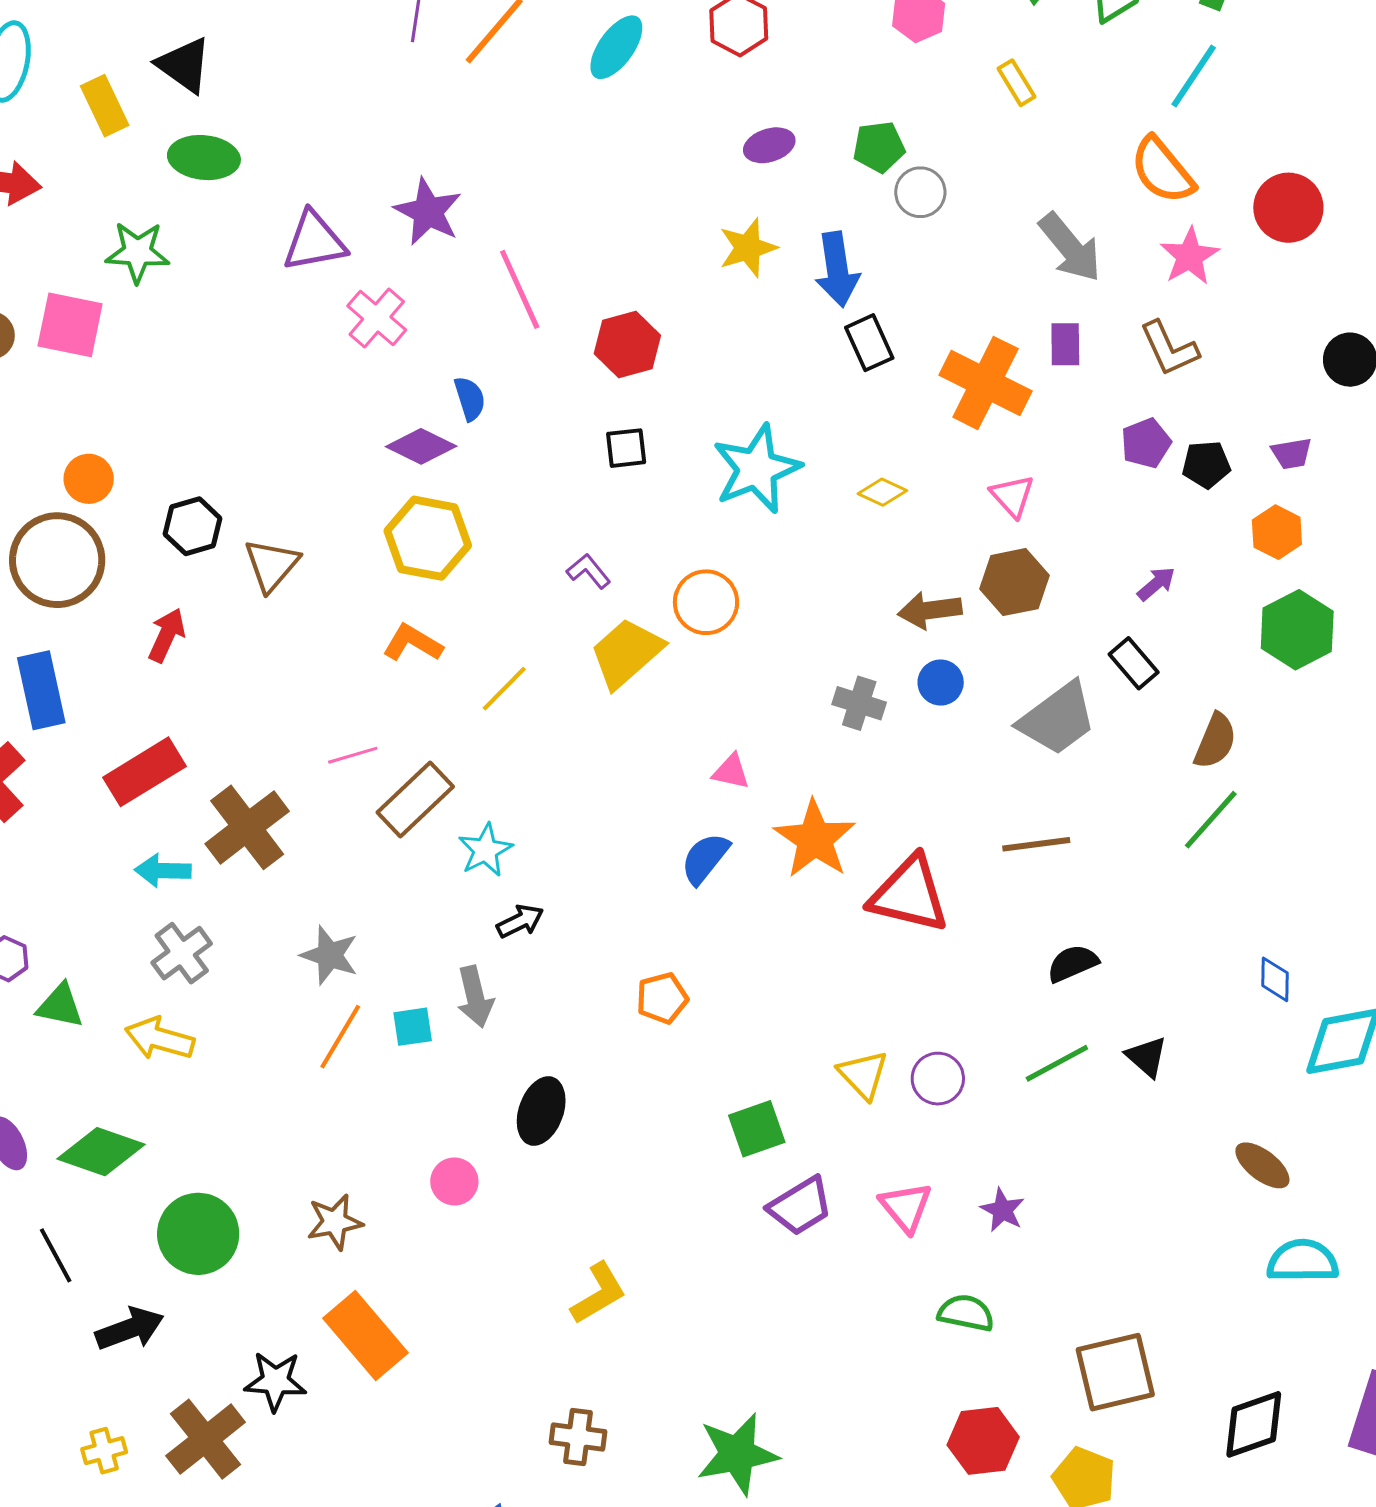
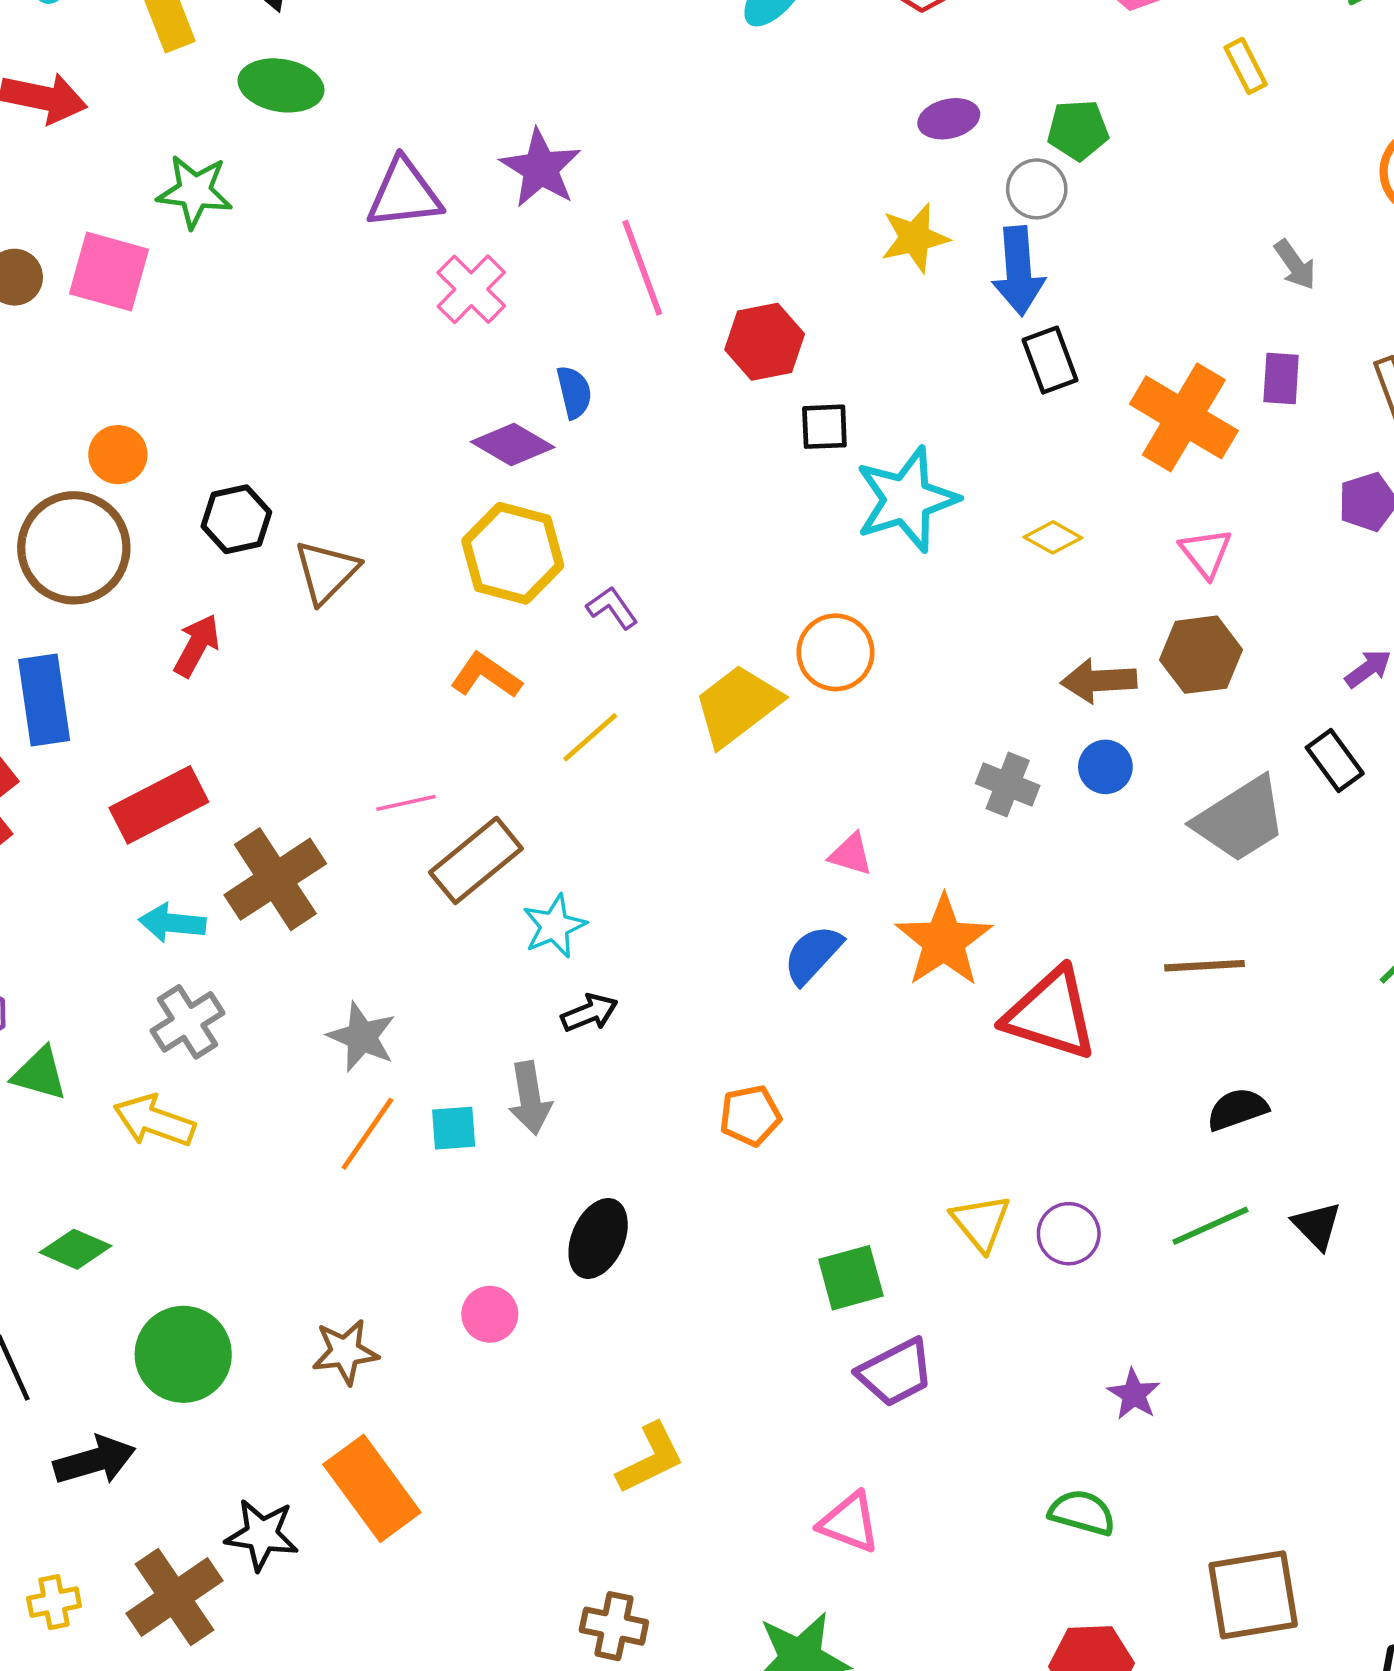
gray circle: (920, 192) -> (1037, 189), moved
gray arrow: (1070, 247) -> (1295, 265), size x0.6
black square: (626, 448) -> (824, 427), moved
purple L-shape: (589, 571) -> (612, 608), moved
green diamond: (101, 1152) -> (76, 1249), size x0.7
pink triangle: (906, 1207) -> (849, 1523), moved, turned -34

